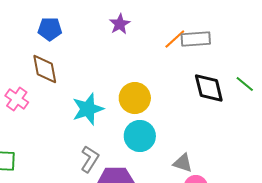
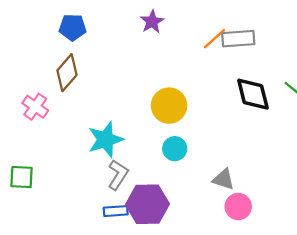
brown diamond: (45, 69) -> (67, 73), turned 52
cyan star: (88, 109) -> (105, 140), moved
cyan circle: (140, 136) -> (175, 149), size x0.7

